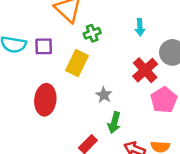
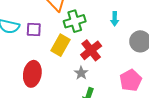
green cross: (92, 33) -> (75, 21), size x1.5
red cross: (145, 70) -> (91, 50), moved

